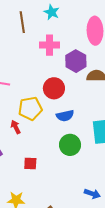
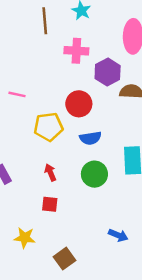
red arrow: (16, 127) -> (50, 172), moved
red square: (30, 163) -> (50, 204), moved

